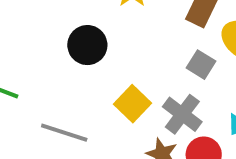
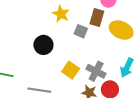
gray square: (201, 65) -> (81, 31), moved

